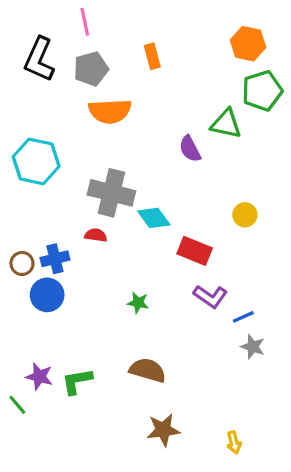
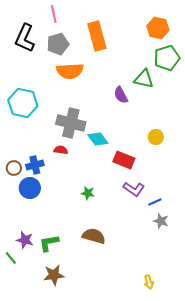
orange rectangle: (152, 56) -> (97, 36), size x1.8
brown star: (163, 430) -> (54, 275), moved

